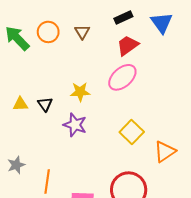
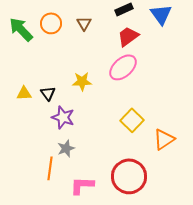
purple star: (75, 125) -> (63, 117), moved
gray star: (16, 165) -> (66, 148), moved

